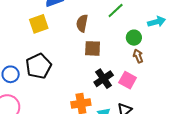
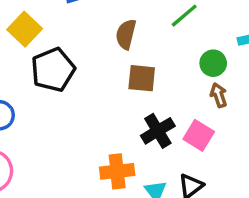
yellow square: (39, 24) -> (25, 29), moved, turned -30
black pentagon: (39, 66) -> (53, 70), moved

